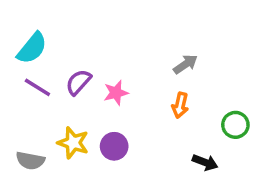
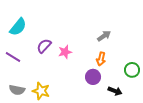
purple line: (37, 87) -> (13, 57), moved
yellow star: (73, 143) -> (41, 91), moved
purple circle: (114, 146) -> (93, 77), moved

